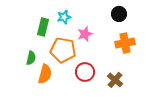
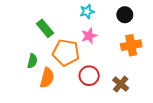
cyan star: (64, 17) -> (87, 12), moved
green rectangle: (43, 27) -> (45, 28), turned -54

